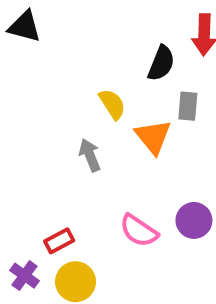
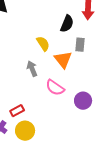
pink semicircle: (139, 231) -> (55, 88), moved

